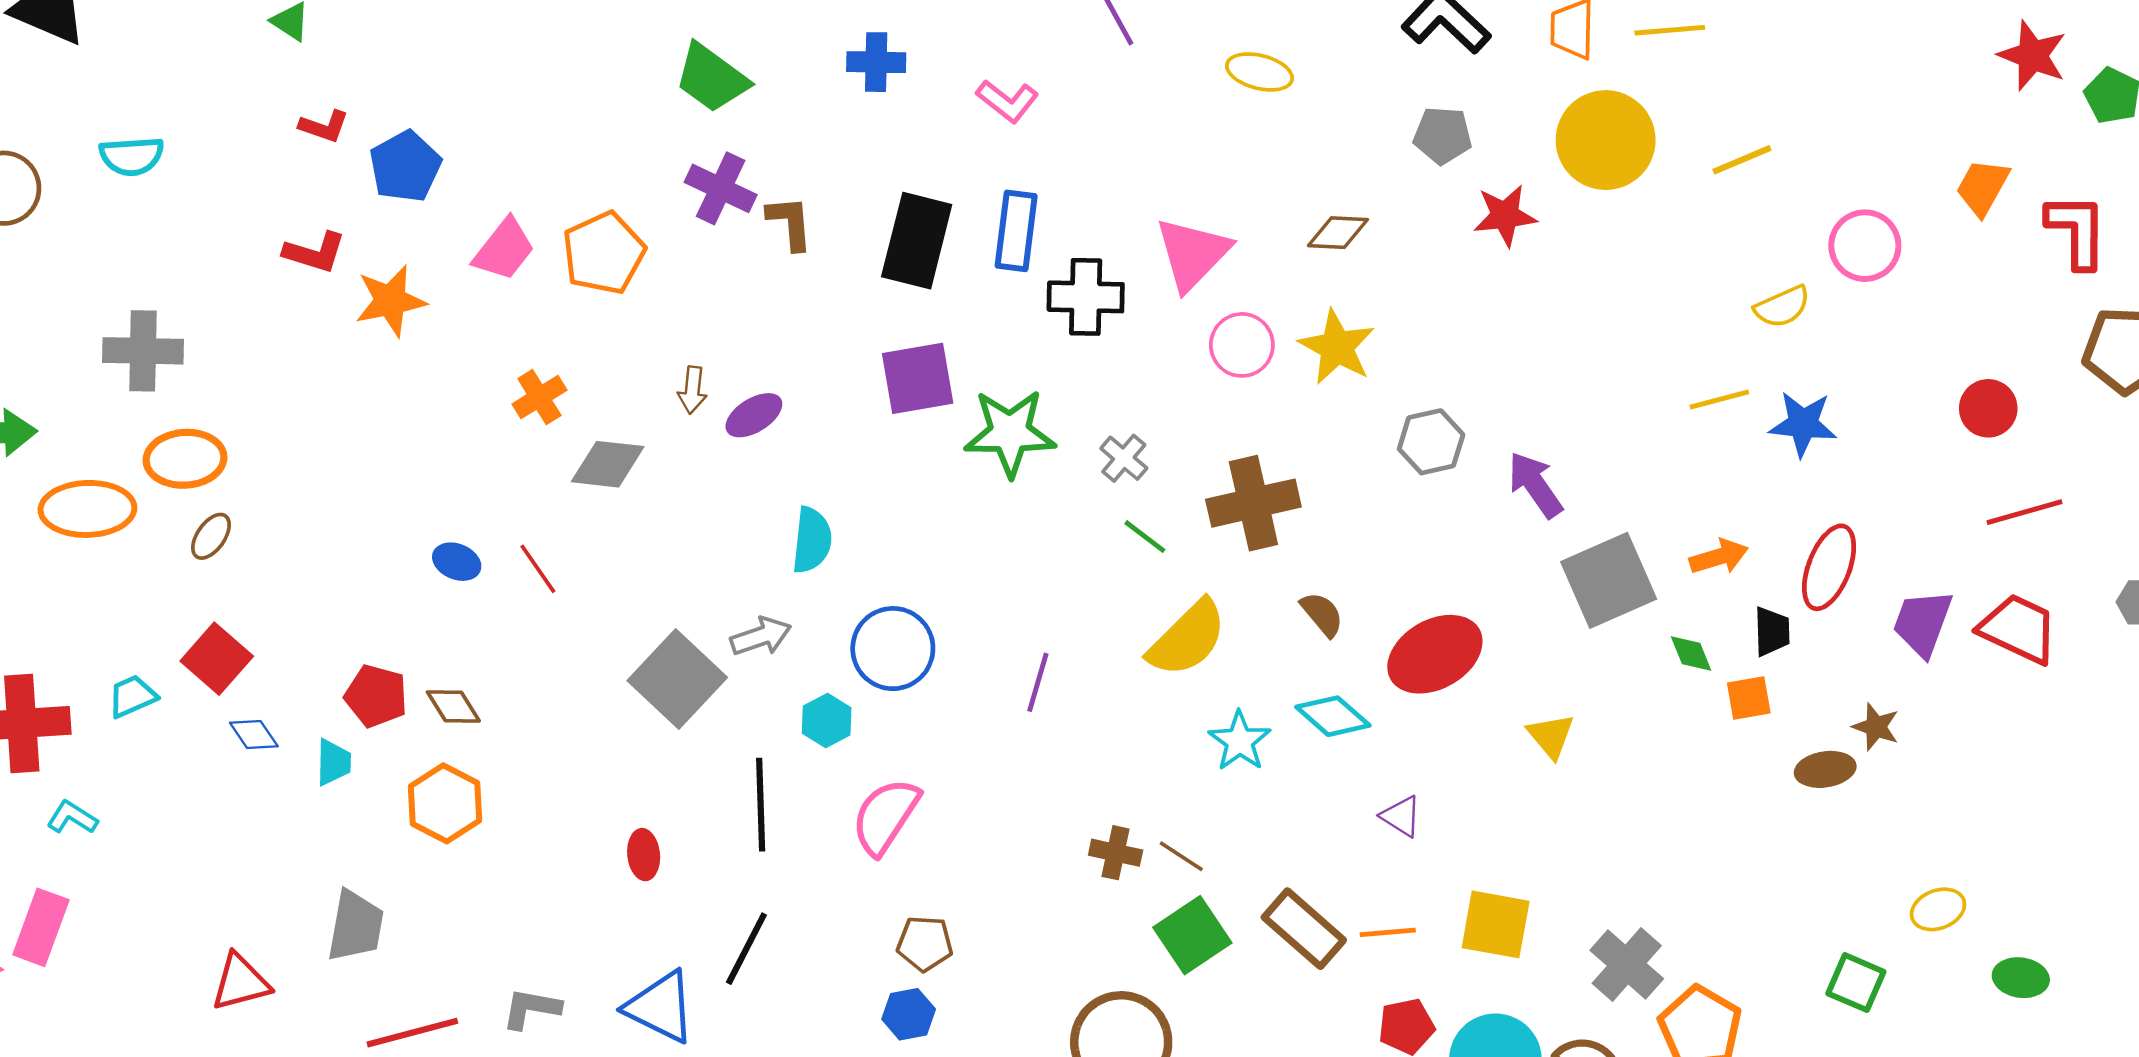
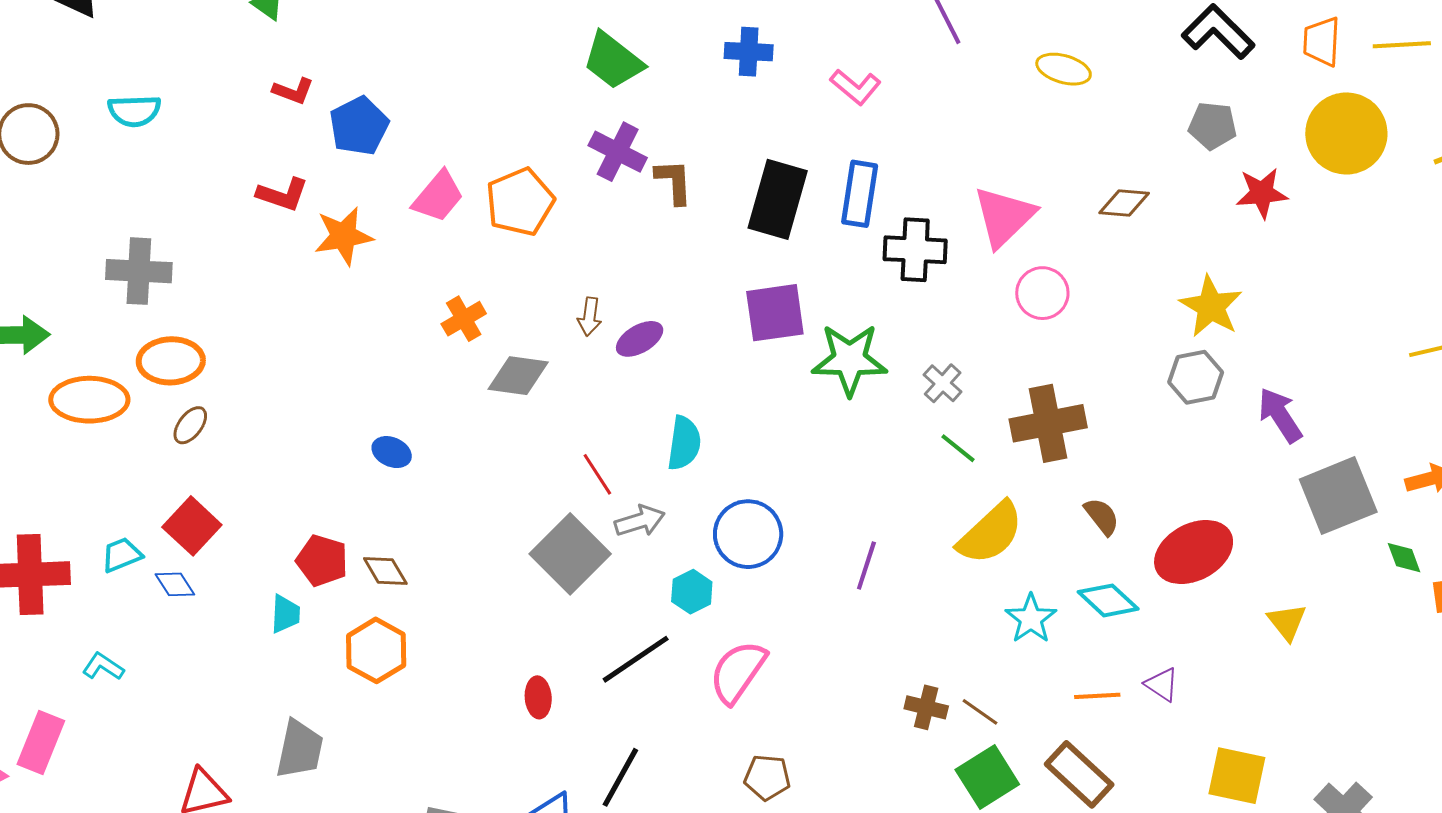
yellow star: (1337, 347) -> (1211, 306), moved
red line: (538, 569) -> (597, 474), moved
blue diamond: (254, 734) -> (175, 584), moved
black line: (761, 805) -> (636, 659), turned 56
cyan L-shape: (72, 817) -> (103, 667), moved
orange line: (1388, 932) -> (1097, 696), moved

